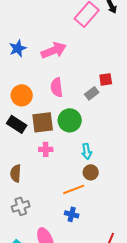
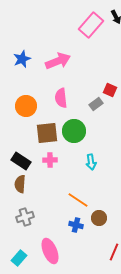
red square: (106, 79) -> (110, 90), turned 32
black rectangle: (17, 124) -> (21, 161), moved
brown circle: (91, 172) -> (99, 218), moved
orange line: (74, 189) -> (78, 200), turned 55

